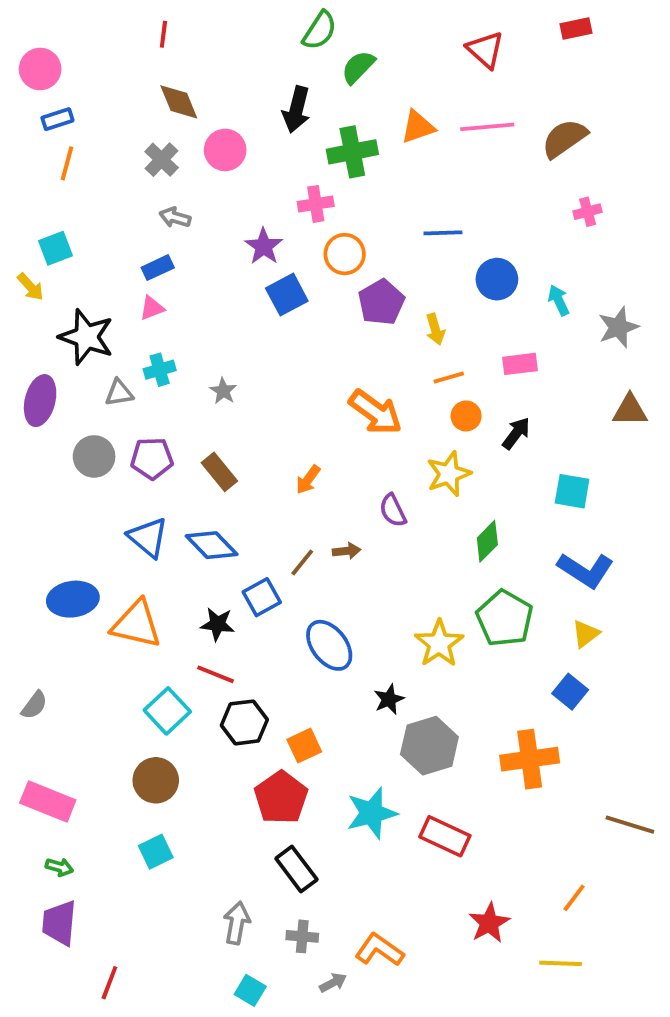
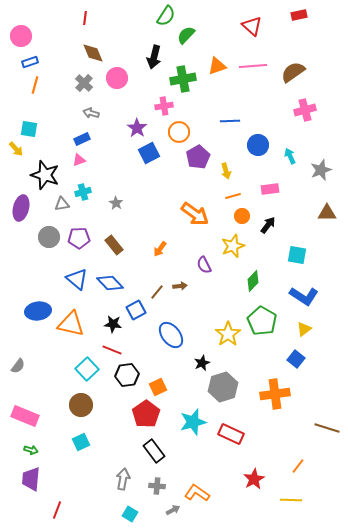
pink cross: (588, 212) -> (305, 110), size x1.5
cyan square: (55, 248) -> (29, 129), turned 30

